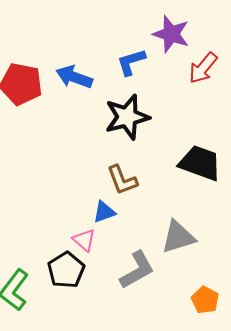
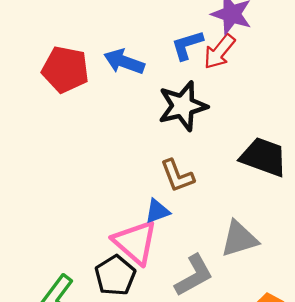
red arrow: (203, 68) -> (219, 52), moved
pink triangle: (84, 240) -> (135, 242), size x1.8

